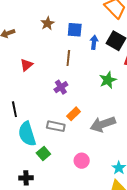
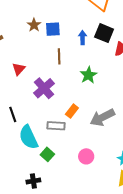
blue square: (75, 30) -> (53, 29), moved
green star: (108, 80) -> (88, 75), moved
purple cross: (61, 87) -> (44, 88), moved, size x1.5

